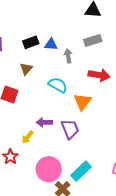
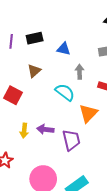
black rectangle: (31, 42) -> (35, 38), moved
gray arrow: (68, 56) -> (80, 72), moved
yellow arrow: (28, 137) -> (24, 131), moved, turned -40

